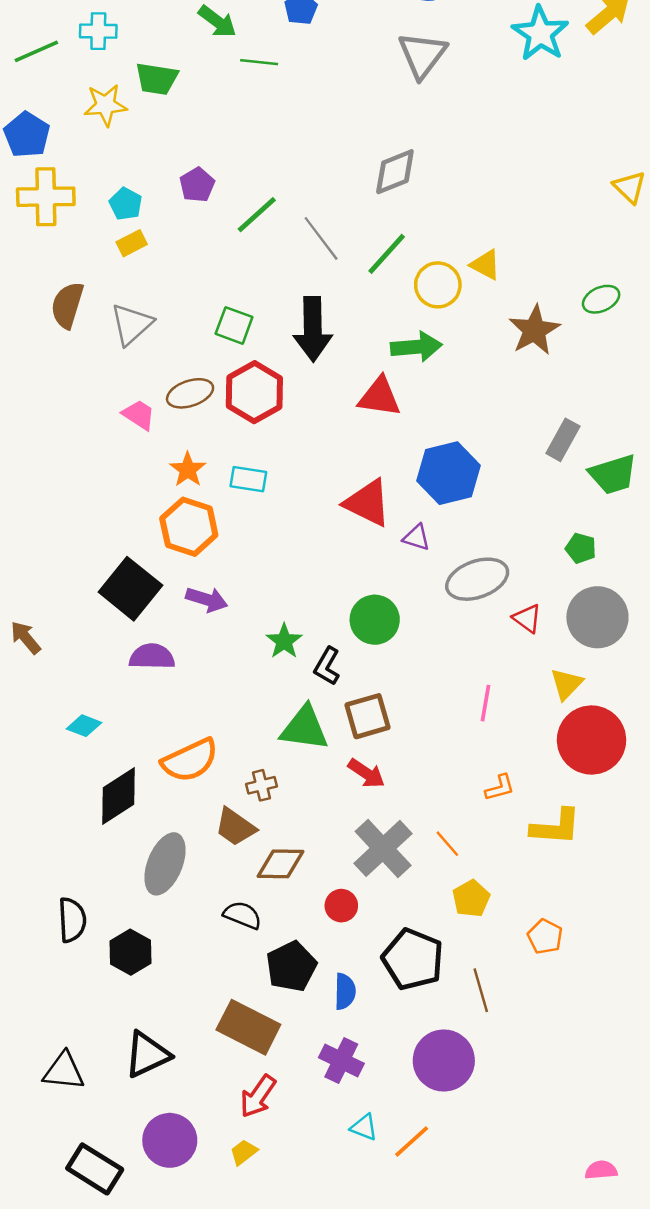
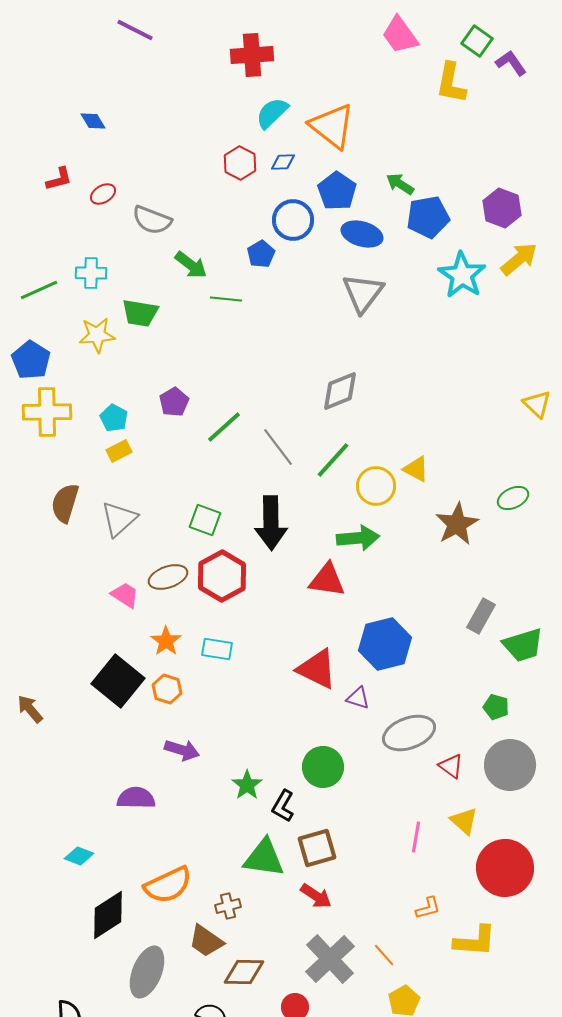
orange hexagon: (189, 527) -> (167, 689), size x0.6
black square: (130, 589) -> (118, 681), moved
brown arrow: (26, 638) -> (30, 709), moved
yellow triangle: (566, 684) -> (464, 821), moved, turned -32

